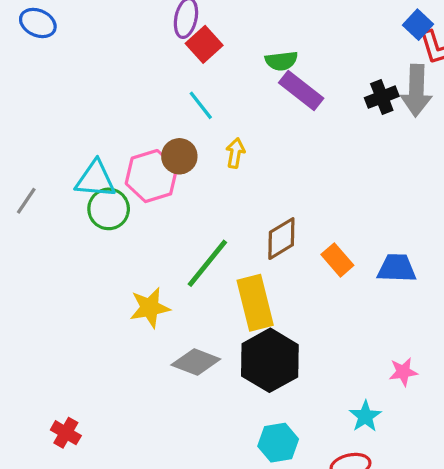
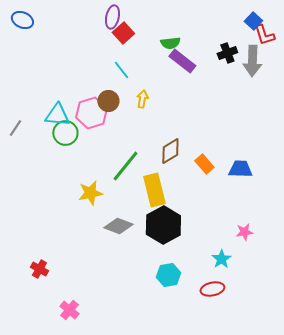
black cross: (382, 97) -> (227, 53), moved

